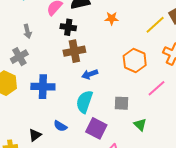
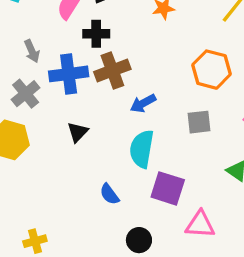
blue cross: (43, 87) -> (69, 74), moved
gray square: (121, 103) -> (199, 122), moved
blue semicircle: (60, 126) -> (109, 194), turned 32
black triangle: (35, 135) -> (78, 132), moved

